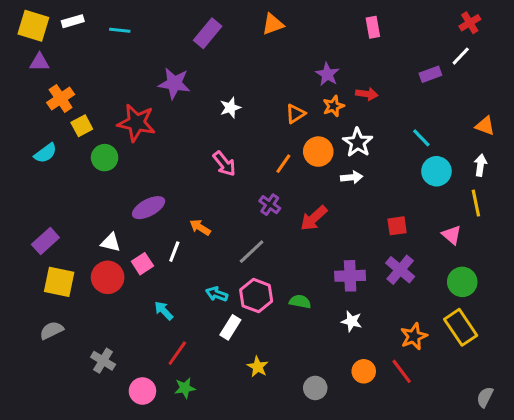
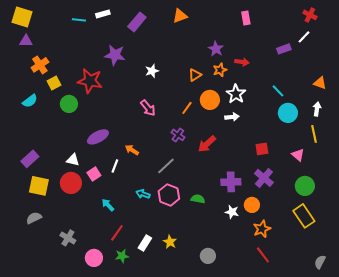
white rectangle: (73, 21) -> (103, 14), moved
red cross: (470, 23) -> (310, 15), turned -32
white rectangle: (230, 327) -> (145, 243), moved
orange star: (414, 336) -> (262, 229), moved
orange circle: (364, 371) -> (252, 205), moved
red line: (402, 371) -> (263, 255), moved

